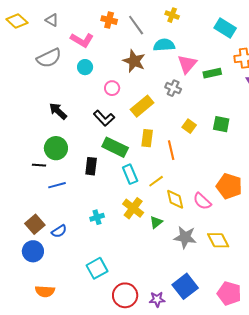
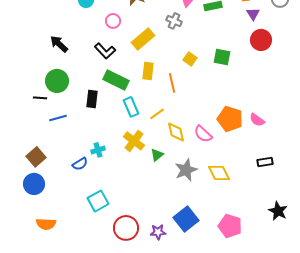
blue semicircle: (59, 231) -> (80, 164), moved
gray star: (185, 237) -> (186, 170), turned -30

